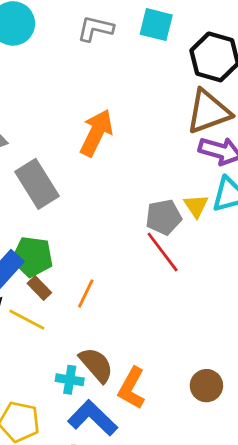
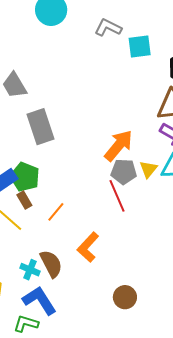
cyan square: (156, 25) -> (140, 47), moved, turned -35
orange arrow: (96, 133) -> (119, 146), moved
orange L-shape: (132, 388) -> (88, 247), moved

